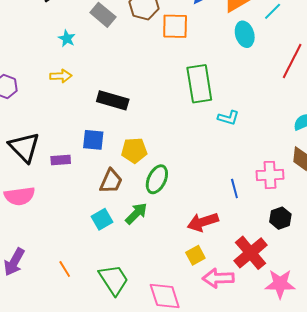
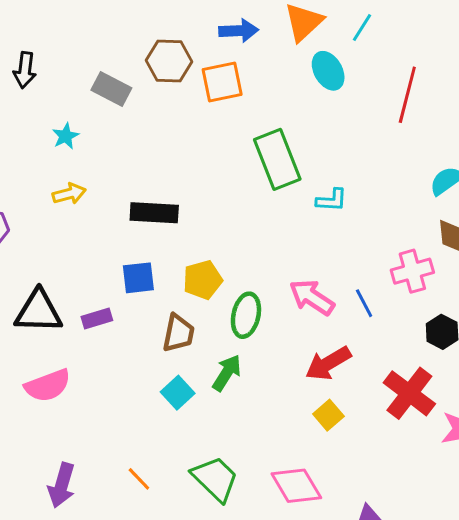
cyan star: (67, 38) -> (66, 136), turned 30
black triangle: (24, 147) -> (38, 311), turned -32
pink arrow: (218, 278) -> (312, 297), moved, turned 48

